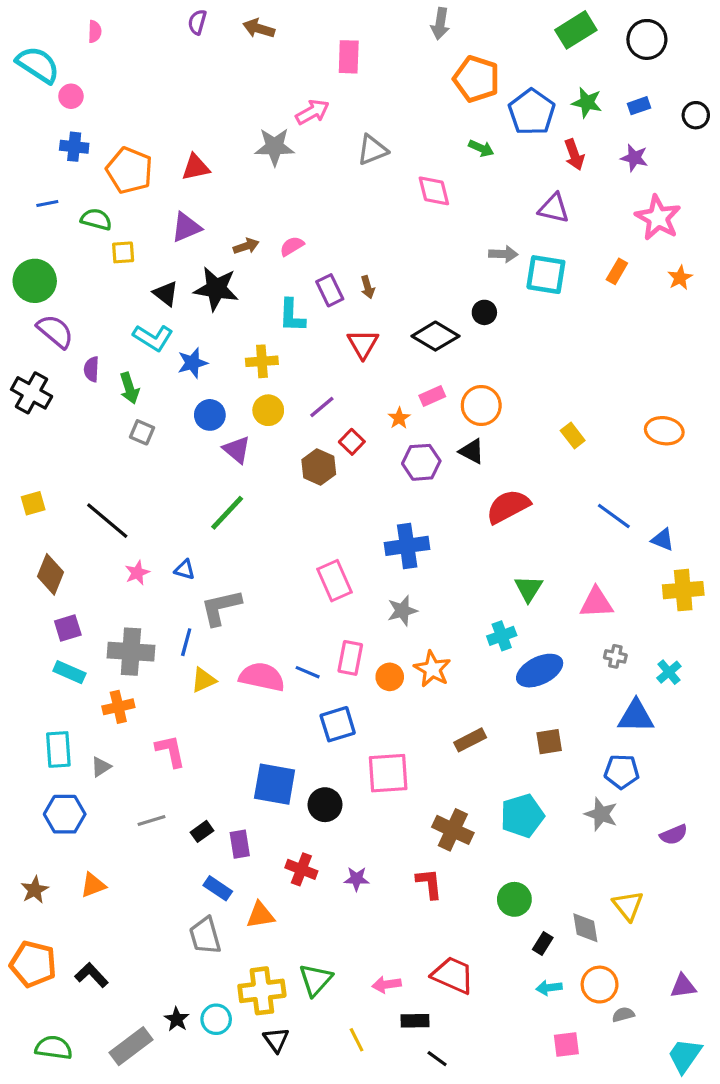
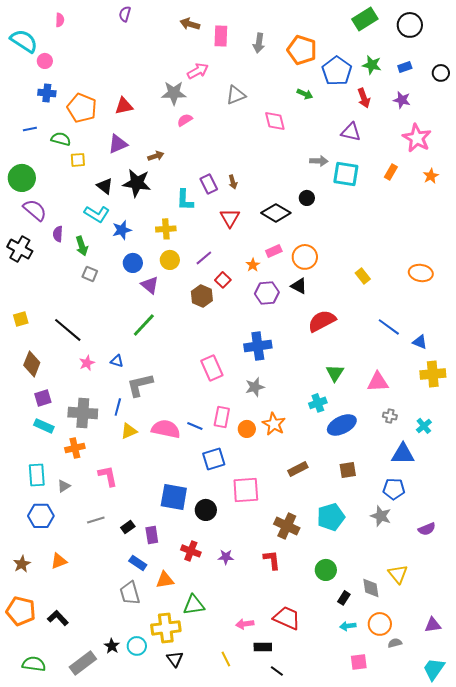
gray arrow: (440, 24) -> (259, 43), moved
brown arrow: (259, 28) -> (190, 24), moved
pink semicircle: (292, 246) -> (185, 120), moved
green triangle: (316, 980) -> (194, 605), moved, turned 40

